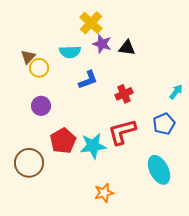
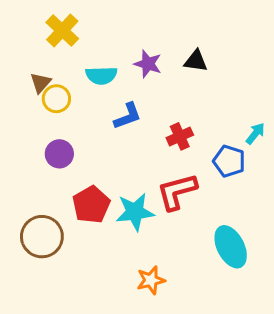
yellow cross: (91, 23) -> (62, 30), moved
black triangle: (127, 48) -> (196, 61), moved
blue pentagon: (164, 124) -> (229, 161), moved, turned -30

